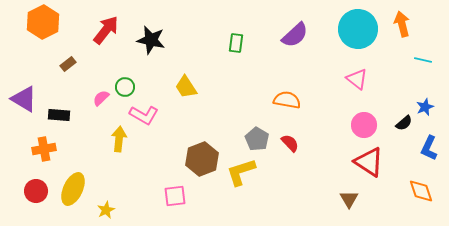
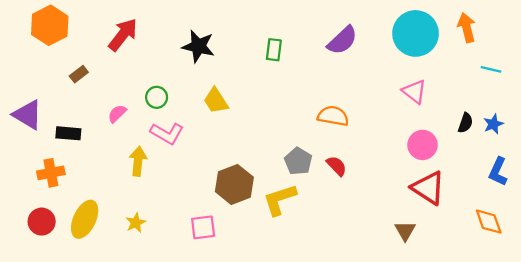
black star: (151, 40) -> (198, 46), moved
green circle: (125, 87) -> (157, 97), moved
black semicircle: (404, 123) -> (465, 123), moved, turned -30
yellow star: (106, 210) -> (136, 223), moved

